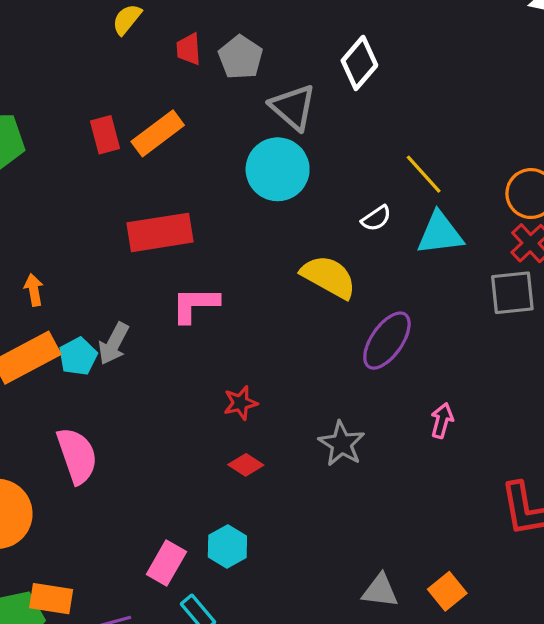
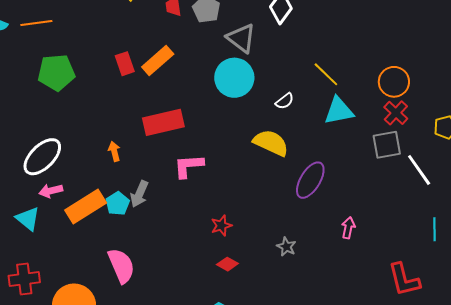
white semicircle: (376, 218) -> (285, 101), moved
orange arrow: (34, 290) -> (114, 151), moved
gray star: (342, 444) -> (286, 247), size x0.7

